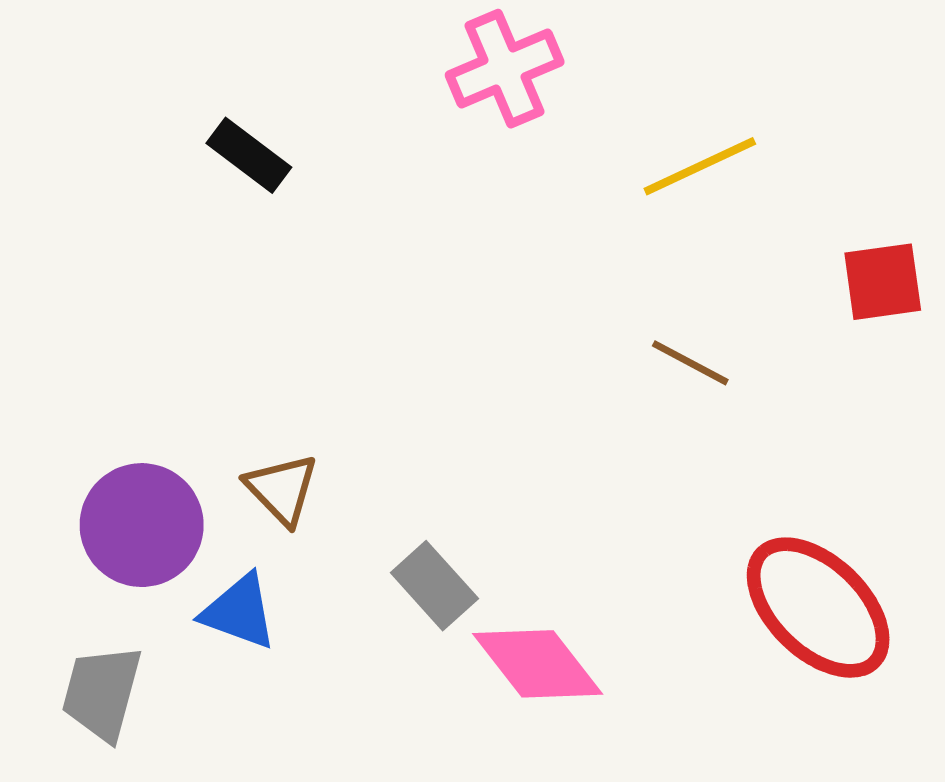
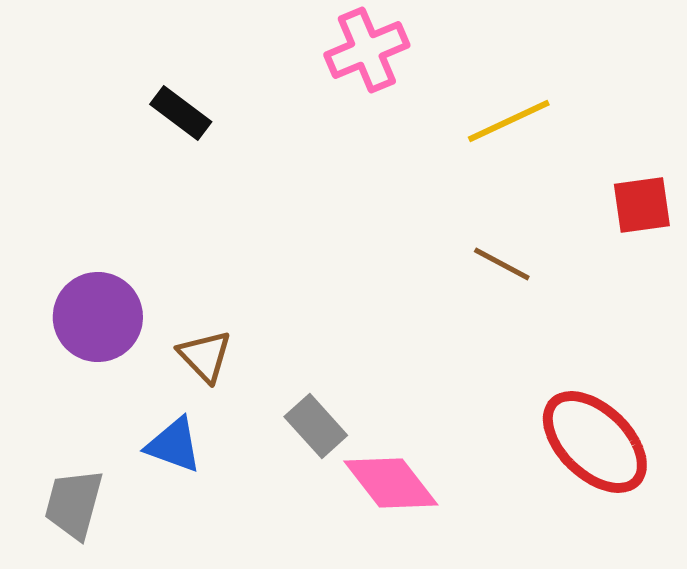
purple circle: (142, 525) -> (98, 317), moved

